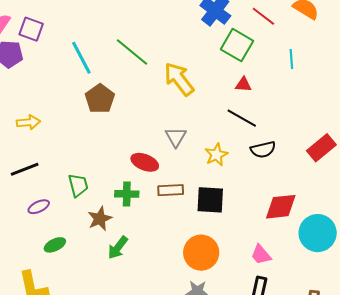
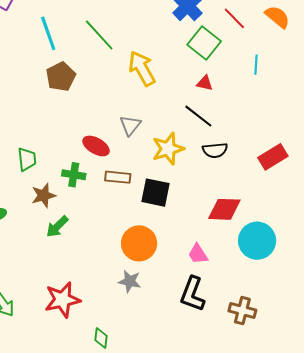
yellow star: (216, 155) -> (168, 149), size x1.4

